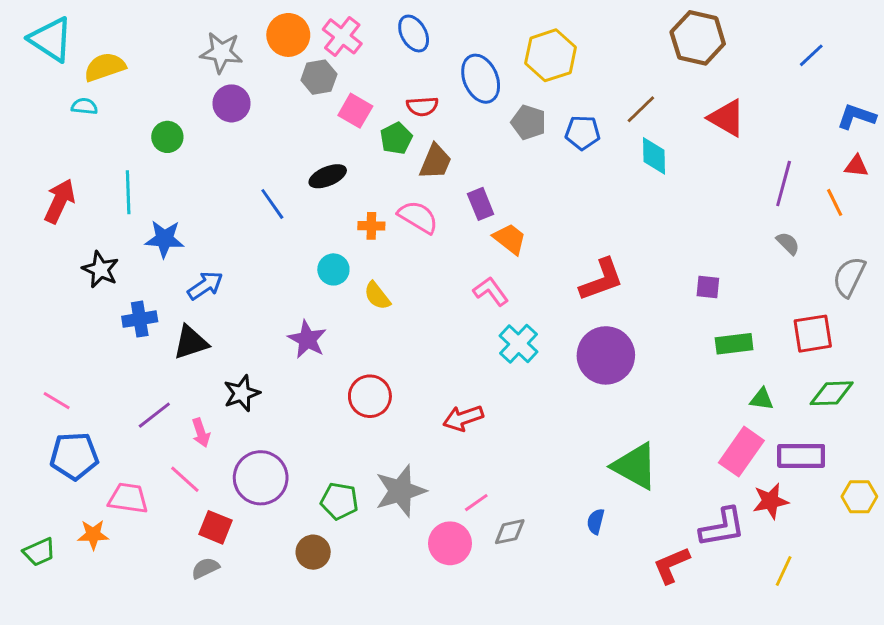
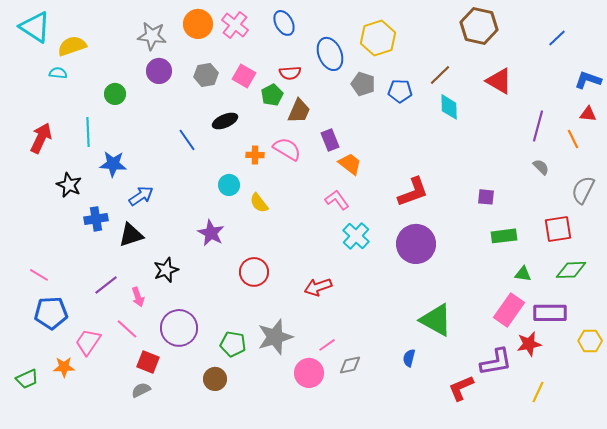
gray hexagon: (319, 77) -> (206, 75), moved
pink trapezoid: (128, 498) -> (88, 342), turned -64

